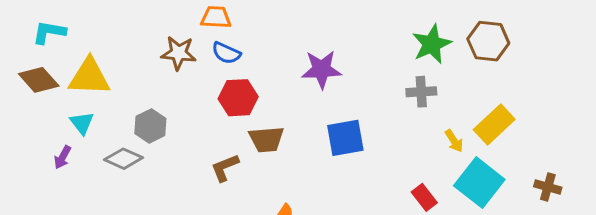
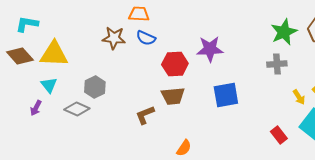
red hexagon: (238, 98) -> (175, 64), moved

